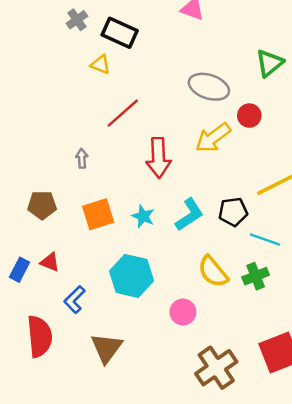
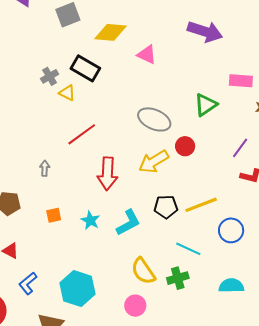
gray cross: (77, 20) -> (50, 76), moved
black pentagon: (233, 212) -> (166, 207), moved
orange square: (98, 214) -> (54, 215), size x0.6
cyan hexagon: (131, 276) -> (78, 289), moved
pink circle: (183, 312) -> (135, 306), moved

